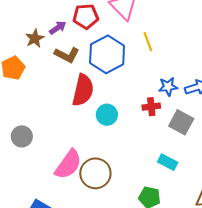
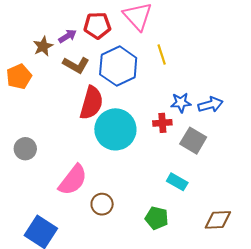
cyan circle: (107, 115) -> (115, 129), size x1.8
brown circle: (95, 173) -> (102, 204), moved, size x0.7

